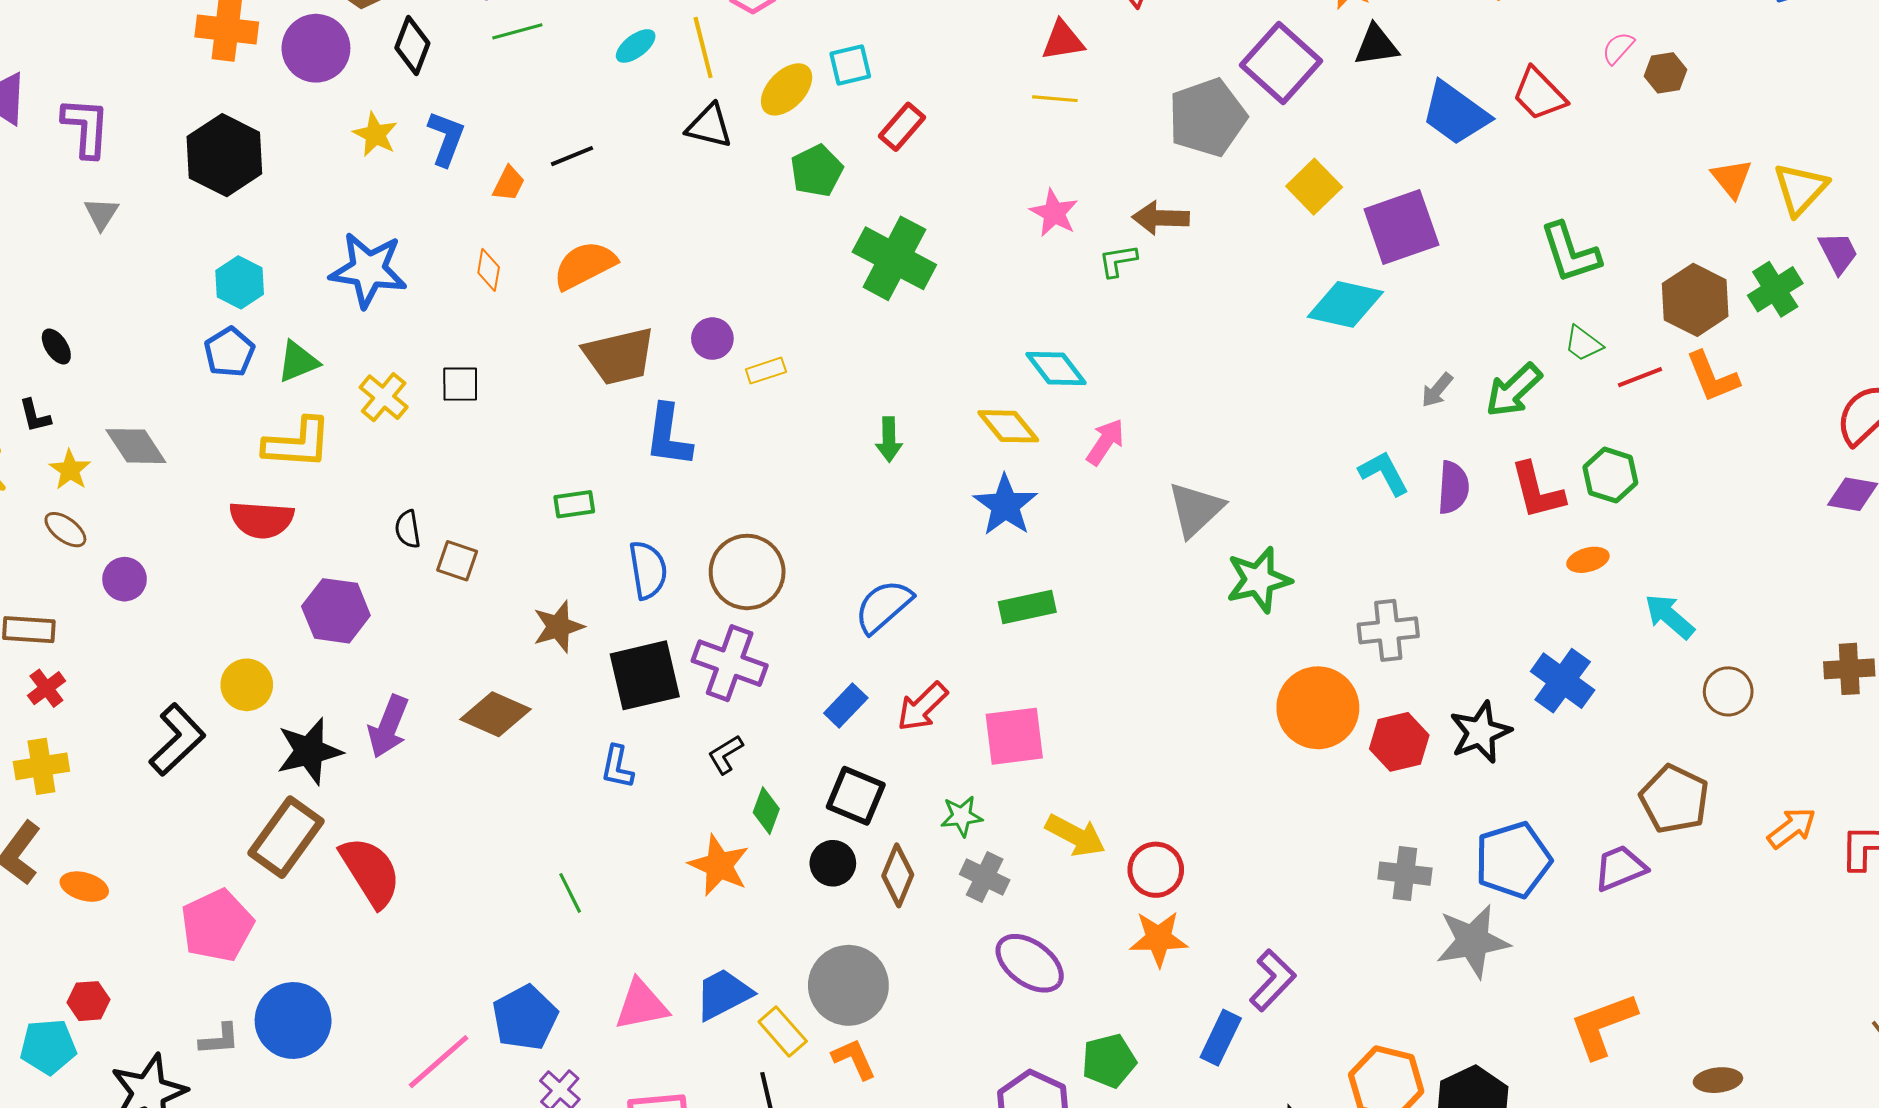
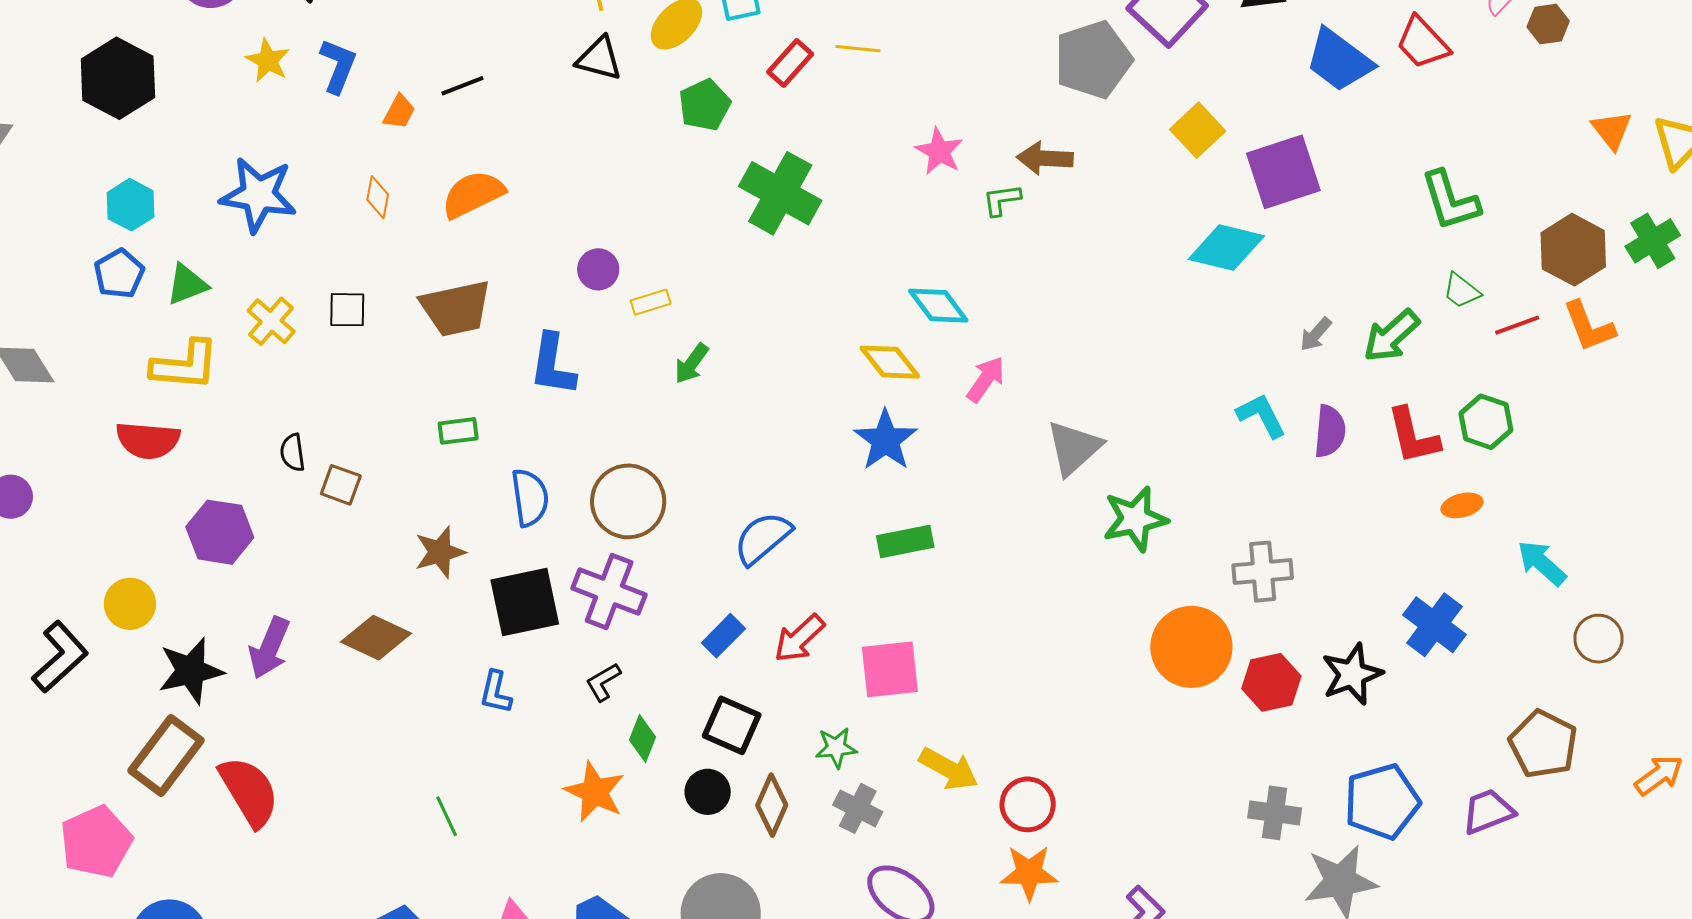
yellow line: (1055, 99) -> (858, 49), moved
brown trapezoid: (619, 356) -> (456, 308), moved
green arrow: (889, 439) -> (692, 364), moved, turned 36

